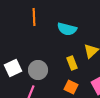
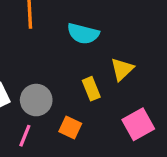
orange square: (71, 87) -> (70, 128), moved

